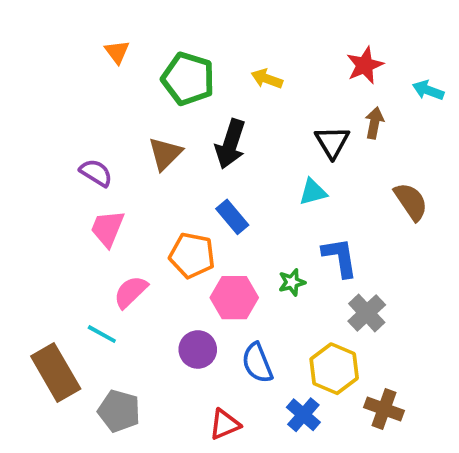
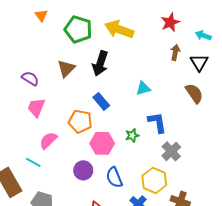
yellow arrow: (267, 79) -> (119, 29), size x1.8
black triangle: (332, 142) -> (199, 62), moved

